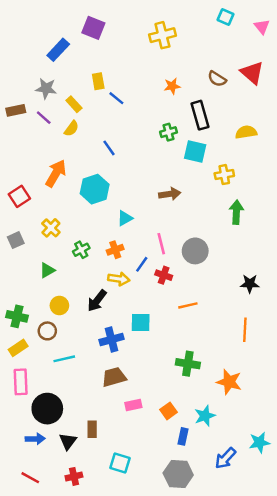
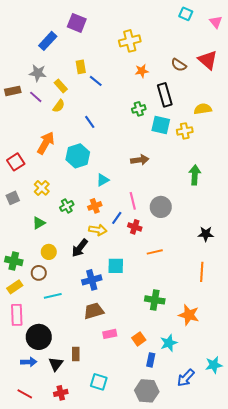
yellow cross: (162, 35) -> (130, 41), moved
yellow cross: (224, 175) -> (185, 131), moved

